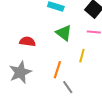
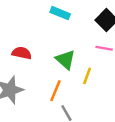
green triangle: (64, 33) -> (66, 60), moved

